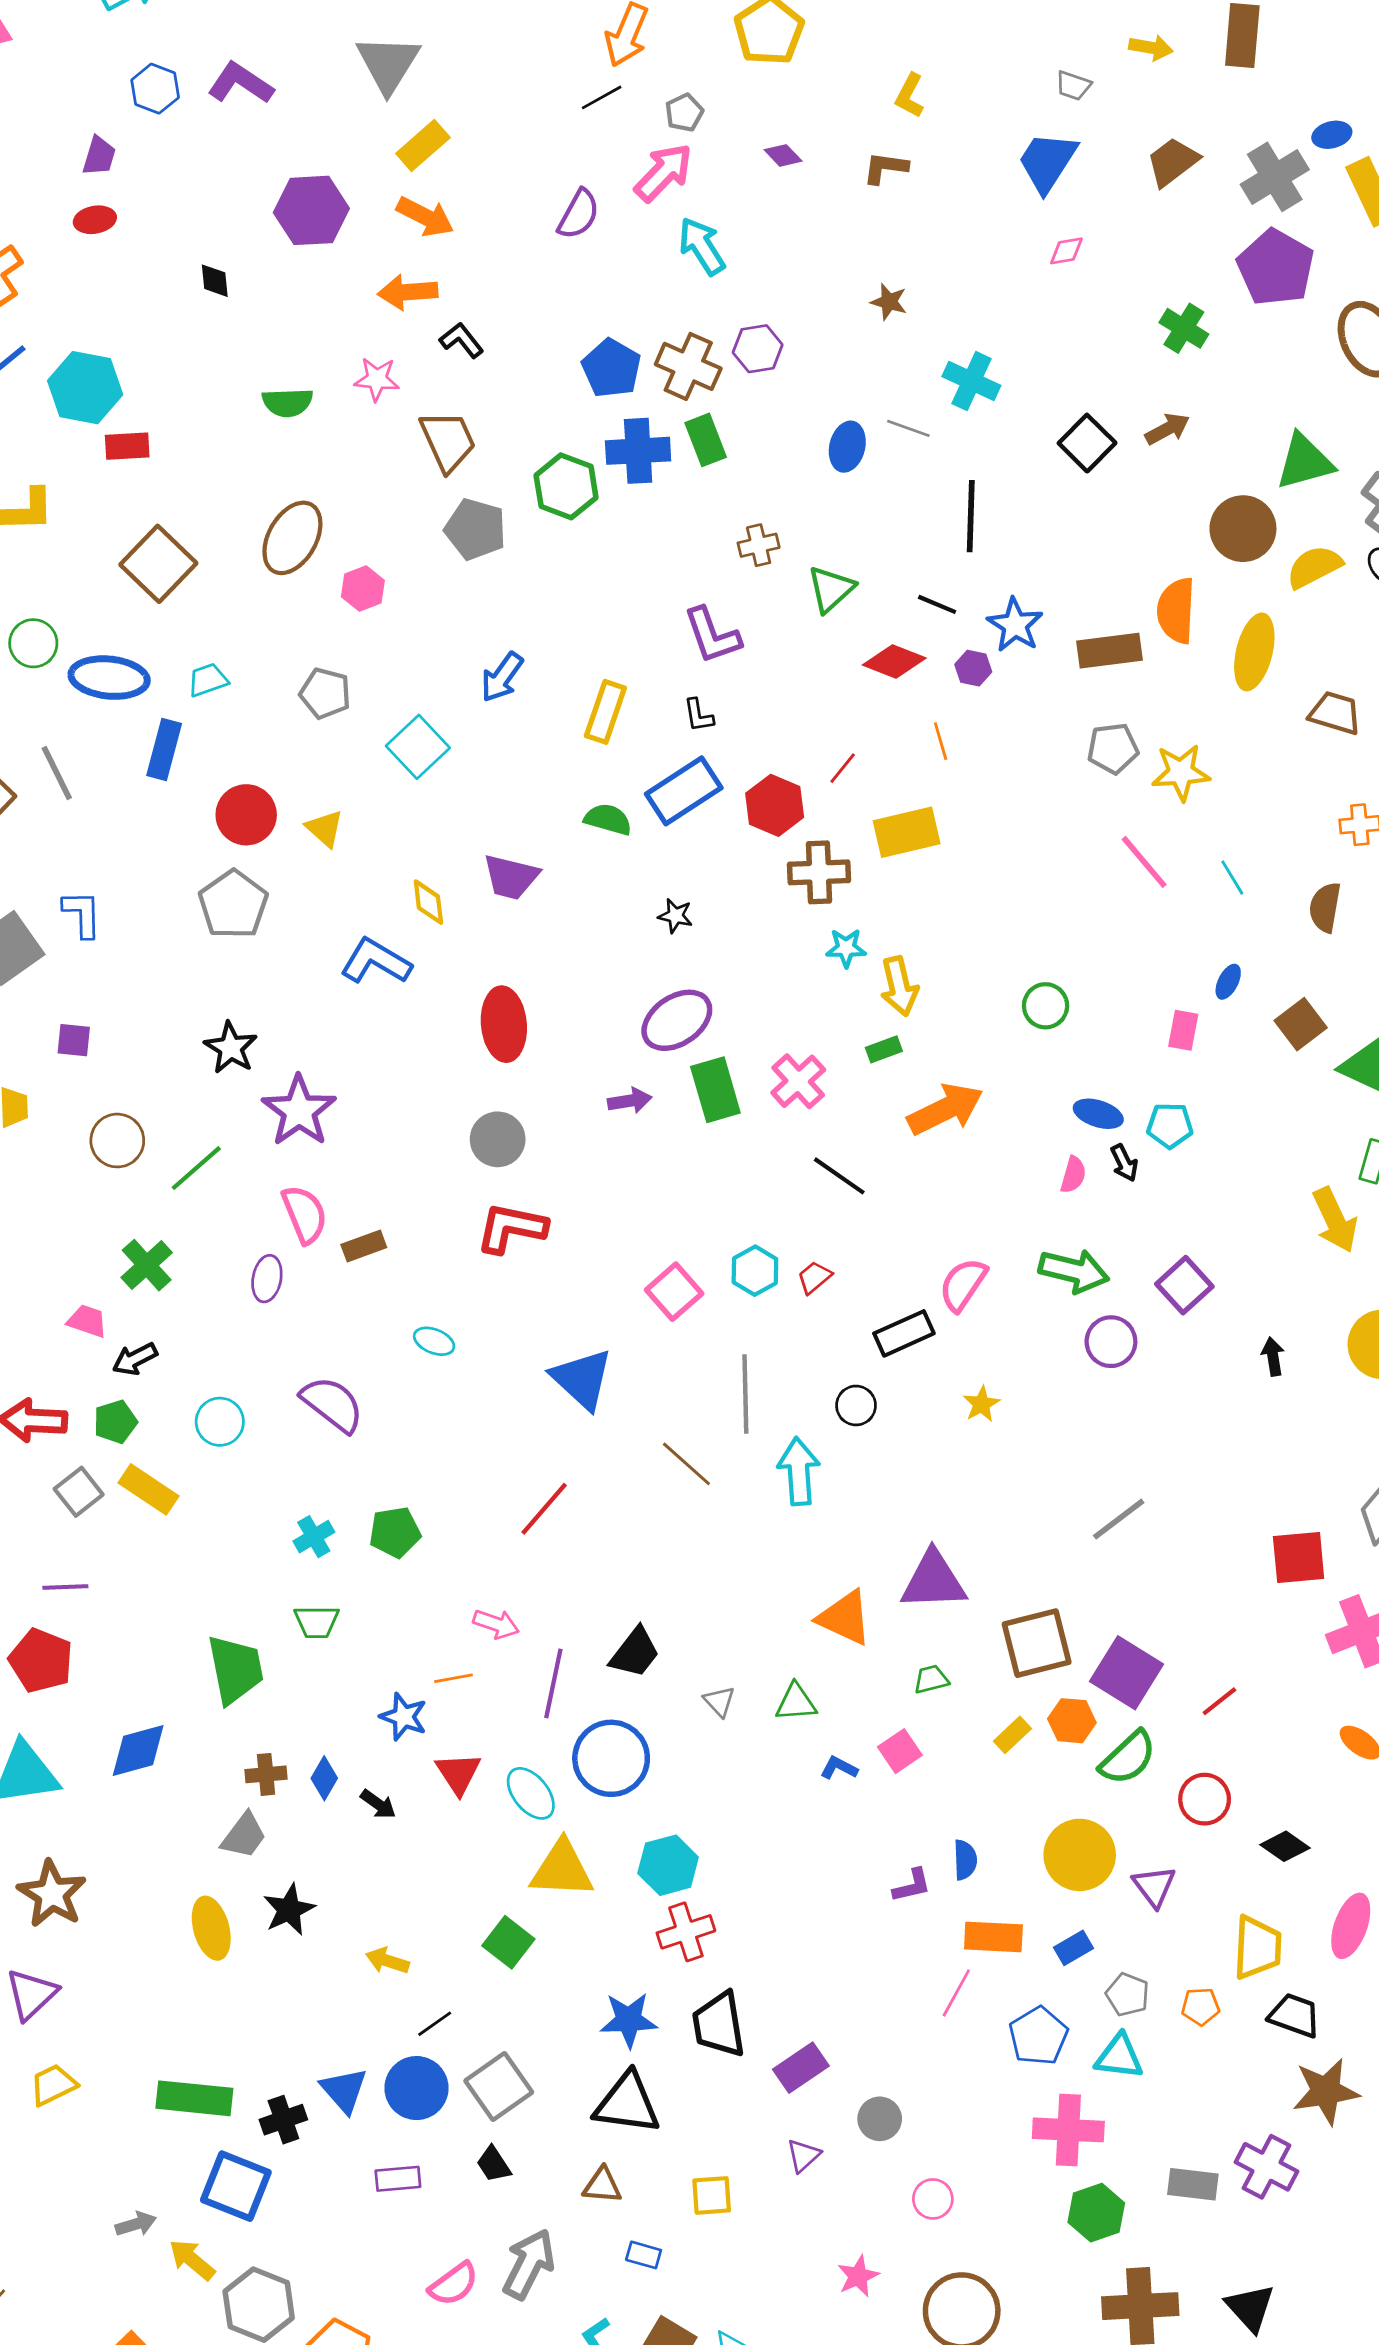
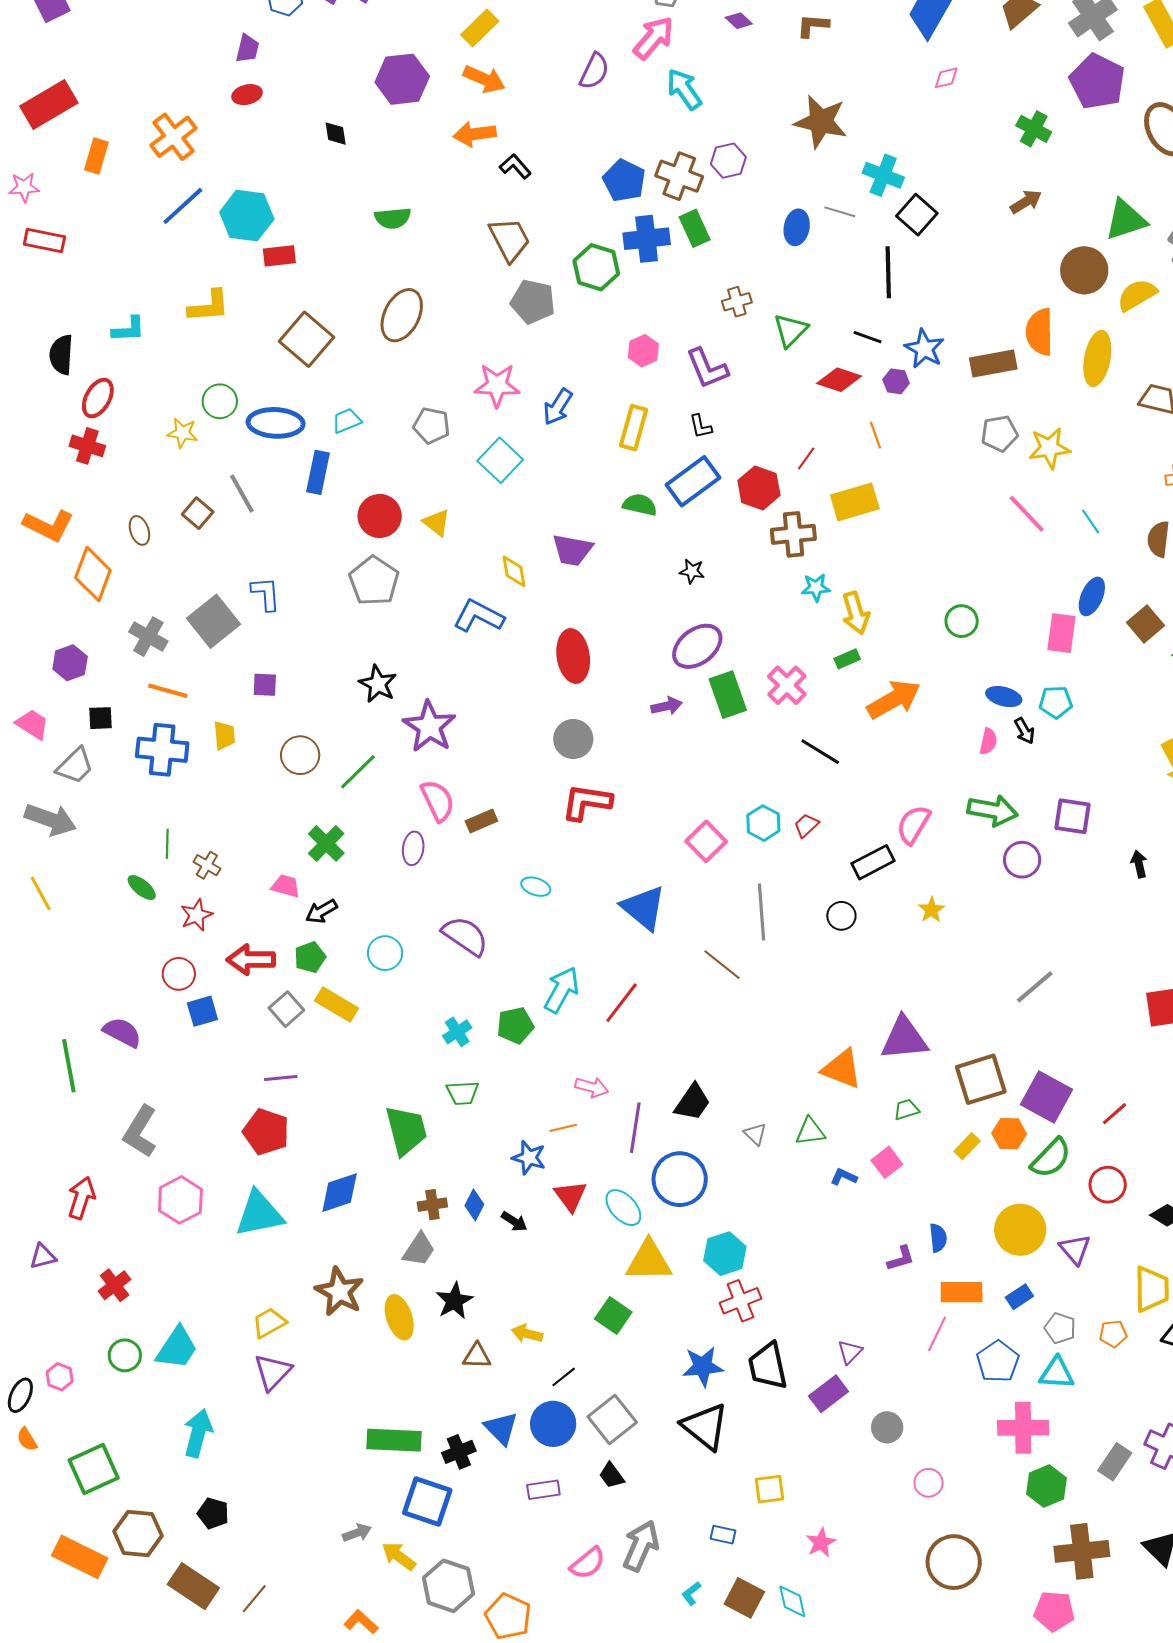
brown star: (889, 302) -> (821, 122), size x2.0
pink star: (377, 379) -> (497, 385), moved, size x1.4
black square: (1087, 443) -> (917, 215), moved
pink hexagon: (363, 589) -> (643, 351), moved
blue ellipse: (1228, 982) -> (1092, 596), size x1.5
pink rectangle: (1183, 1030) -> (1061, 633), size x1.4
purple square: (1184, 1285) -> (1073, 816), turned -36
cyan arrow: (799, 1471) -> (562, 990), moved, turned 36
brown star: (52, 1894) -> (339, 1292), moved
yellow trapezoid: (53, 2085) -> (269, 1323), moved
black triangle: (627, 2103) -> (705, 1426), turned 34
purple triangle: (803, 2156) -> (850, 1352), moved
gray rectangle: (1193, 2184) -> (1115, 1462), turned -60
brown triangle: (602, 2185) -> (477, 1356), moved
pink star: (858, 2276) -> (821, 1543), moved

